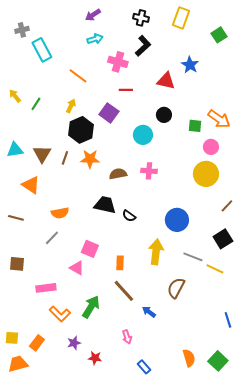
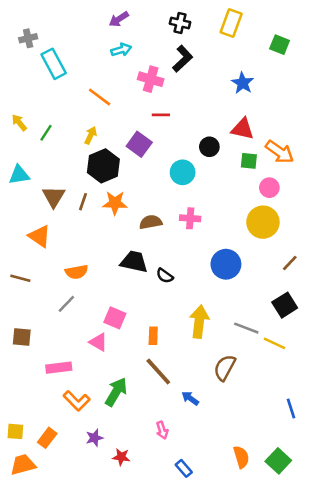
green square: (219, 35) -> (280, 45), turned -35
red triangle: (166, 81) -> (243, 129), moved
cyan triangle: (15, 150) -> (19, 175), moved
blue circle: (177, 220) -> (226, 264), moved

